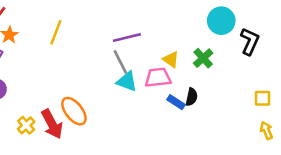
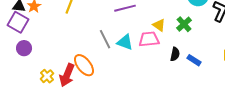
gray line: (120, 62) -> (105, 39), moved
blue rectangle: (176, 102) -> (194, 60), moved
red arrow: (52, 124) -> (67, 75), turned 50

